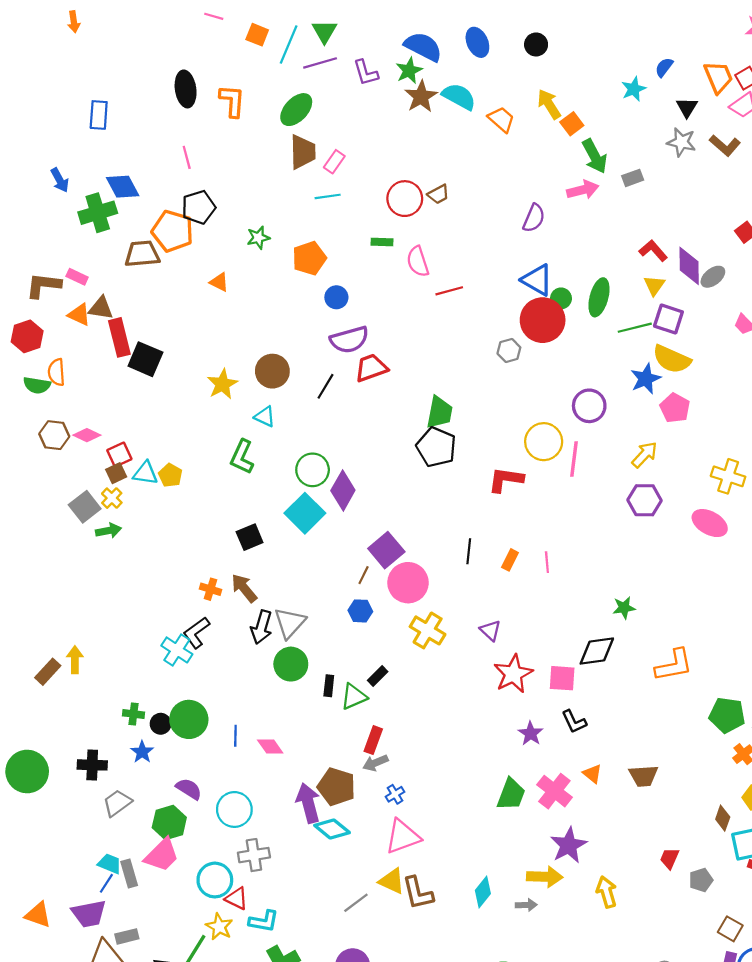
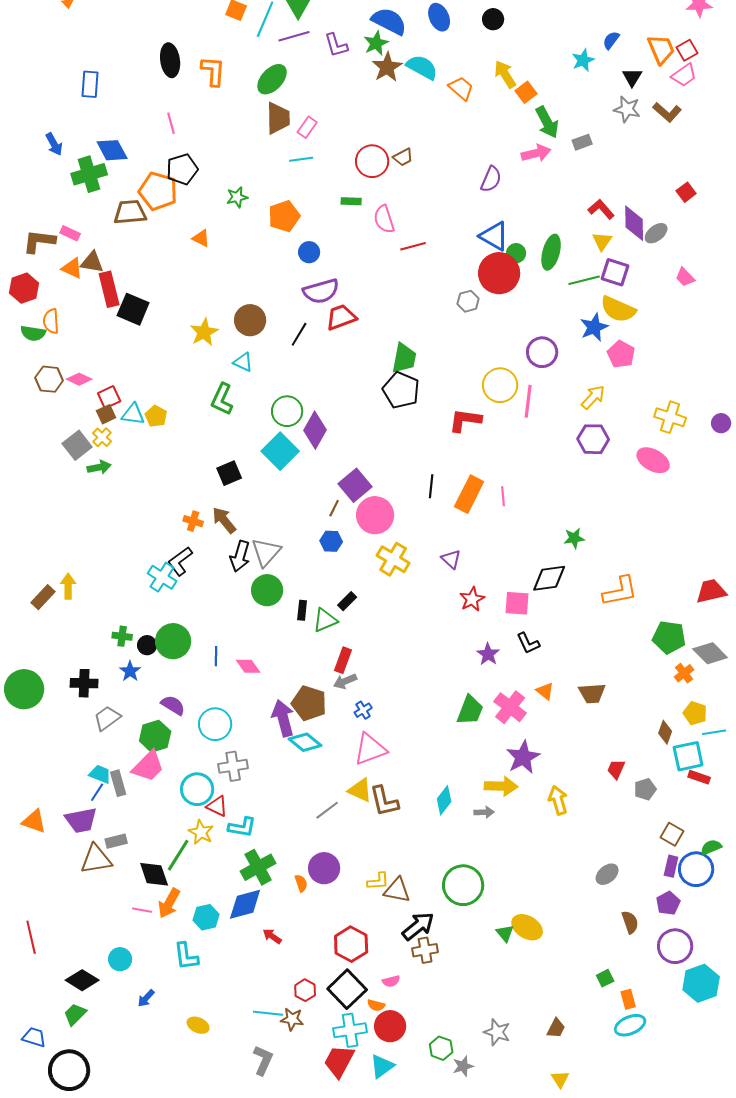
orange rectangle: (510, 560) -> (469, 494), size x1.8
red star: (513, 674) -> (472, 599), size x0.7

